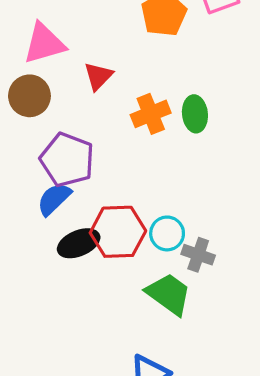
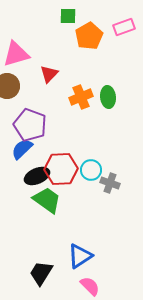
green trapezoid: (169, 294) -> (47, 200), moved

